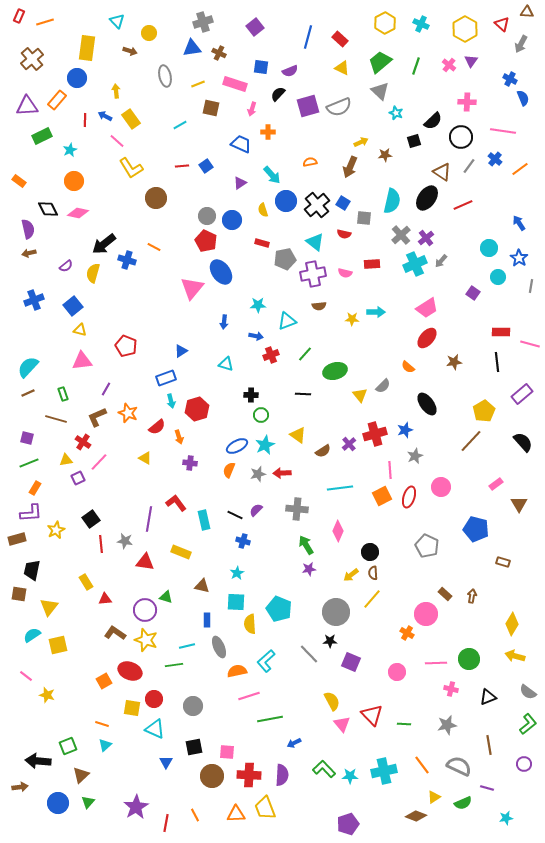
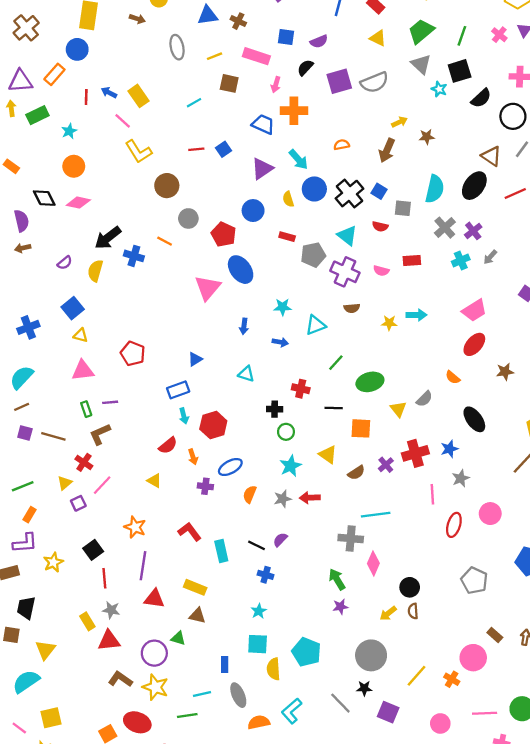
yellow arrow: (116, 91) -> (11, 108), moved
orange cross: (268, 132) -> (294, 111), size x1.6
black square: (414, 141) -> (460, 71), moved, size x1.5
purple triangle: (240, 183) -> (262, 169), size x1.5
gray circle: (207, 216) -> (188, 218), moved
cyan cross: (415, 264) -> (461, 260), size x0.7
purple cross: (313, 274) -> (345, 272), turned 35
blue cross: (34, 300) -> (28, 327), moved
red cross: (271, 355) -> (301, 389), moved, turned 35
purple line: (106, 389) -> (110, 402), turned 56
green rectangle: (63, 394) -> (86, 409), moved
orange star: (128, 413) -> (135, 527), moved
purple square: (27, 438) -> (25, 433), moved
blue ellipse: (237, 446) -> (230, 467), moved
yellow triangle: (66, 460) -> (65, 483), turned -32
orange square: (382, 496) -> (361, 428), moved, turned 30
gray cross: (297, 509) -> (351, 538), moved
purple line: (149, 519) -> (143, 566), moved
gray star: (125, 541) -> (111, 610), moved
brown triangle: (202, 586) -> (197, 616), moved
red triangle: (105, 599) -> (109, 641), size x1.5
yellow line: (372, 599) -> (416, 676), moved
cyan semicircle: (32, 635) -> (26, 681), size x1.4
yellow square: (58, 645) -> (51, 718), moved

